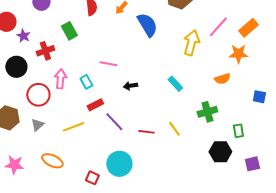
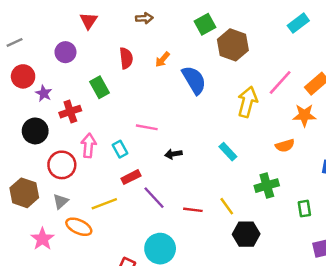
black hexagon: (220, 152) -> (246, 234), moved
orange ellipse: (52, 161) -> (79, 227), moved
pink star: (14, 165) -> (42, 239), moved, turned 30

